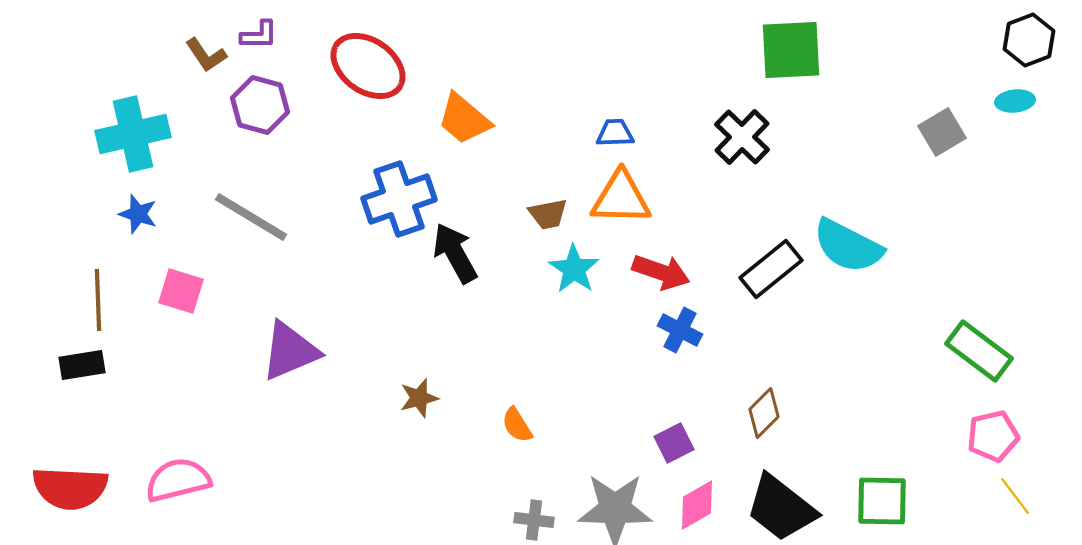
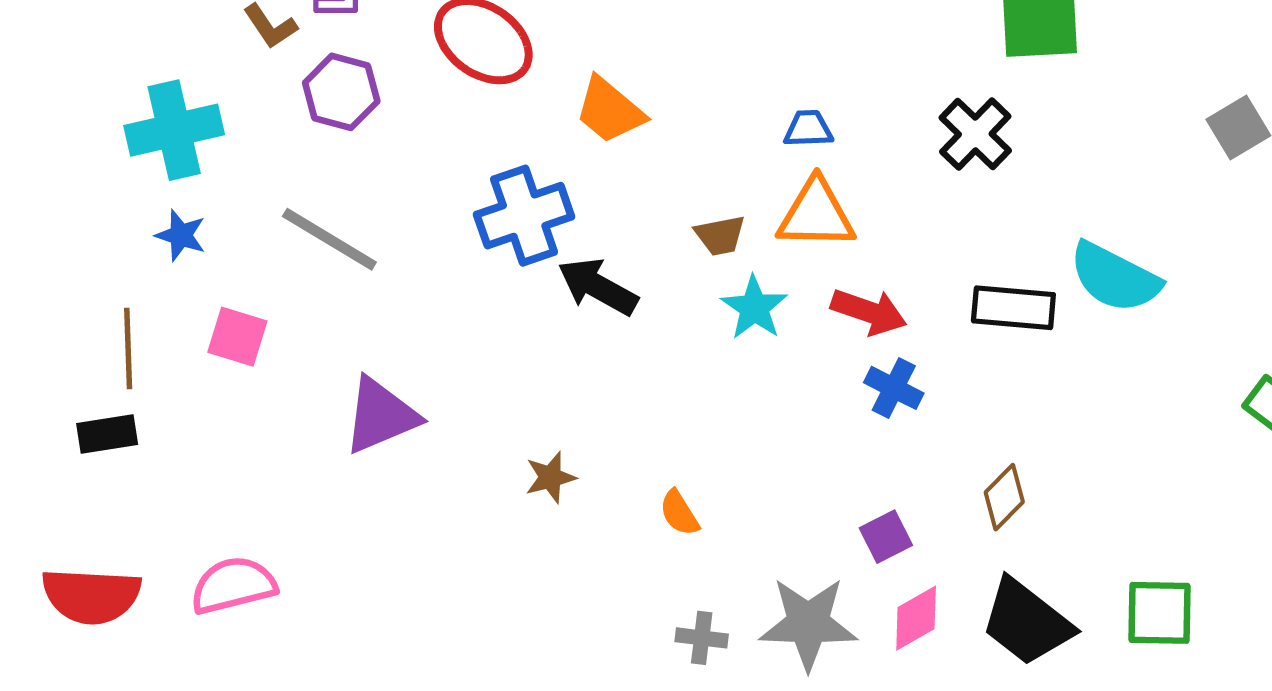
black arrow: (455, 253) -> (598, 287), turned -32
black rectangle: (771, 269) -> (1013, 308), turned 44

